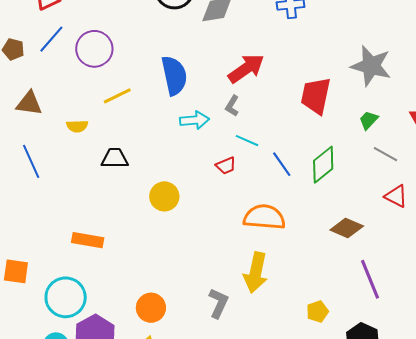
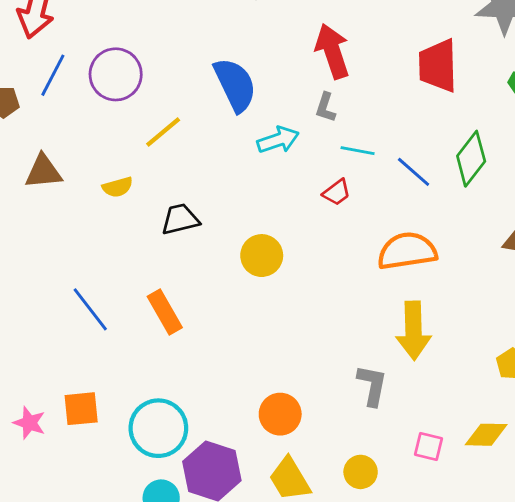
red arrow: (246, 69) -> (332, 51), turned -60
blue line: (31, 161) -> (90, 309), moved
orange rectangle: (88, 240) -> (165, 312), moved, turned 64

